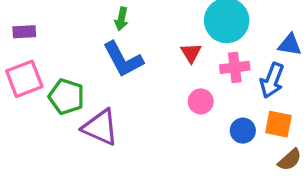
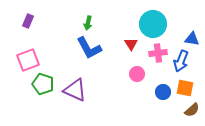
purple rectangle: (24, 32) -> (28, 21), moved, turned -64
green pentagon: (66, 97) -> (43, 84), moved

